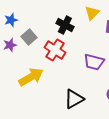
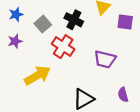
gray square: (29, 37) -> (43, 24), moved

